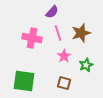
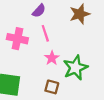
brown star: (81, 33) -> (80, 14), moved
green star: (86, 65) -> (75, 68), size x1.6

